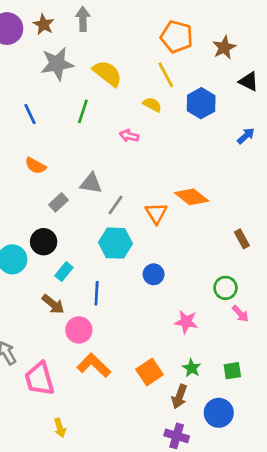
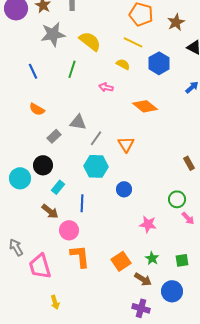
yellow line: (166, 75) -> (133, 42), turned -36
orange diamond: (192, 197) -> (145, 106), moved
orange L-shape: (94, 365) -> (80, 256), turned 40
brown arrow: (179, 397) -> (143, 279), turned -78

